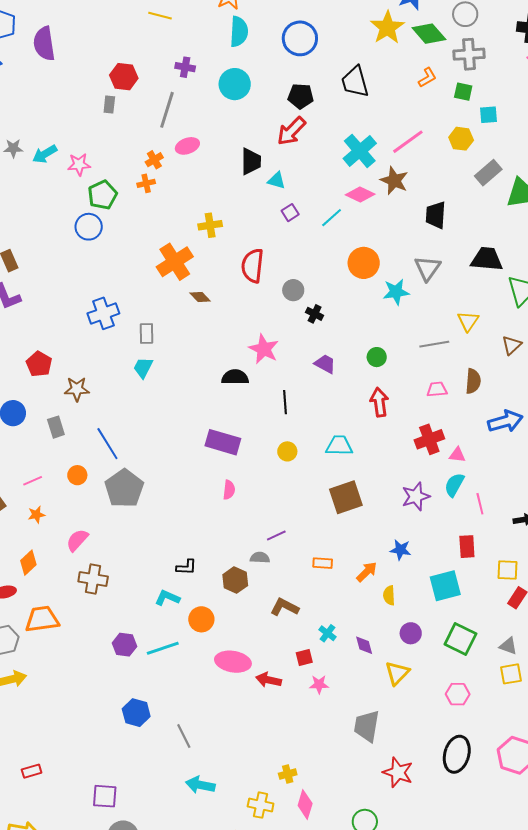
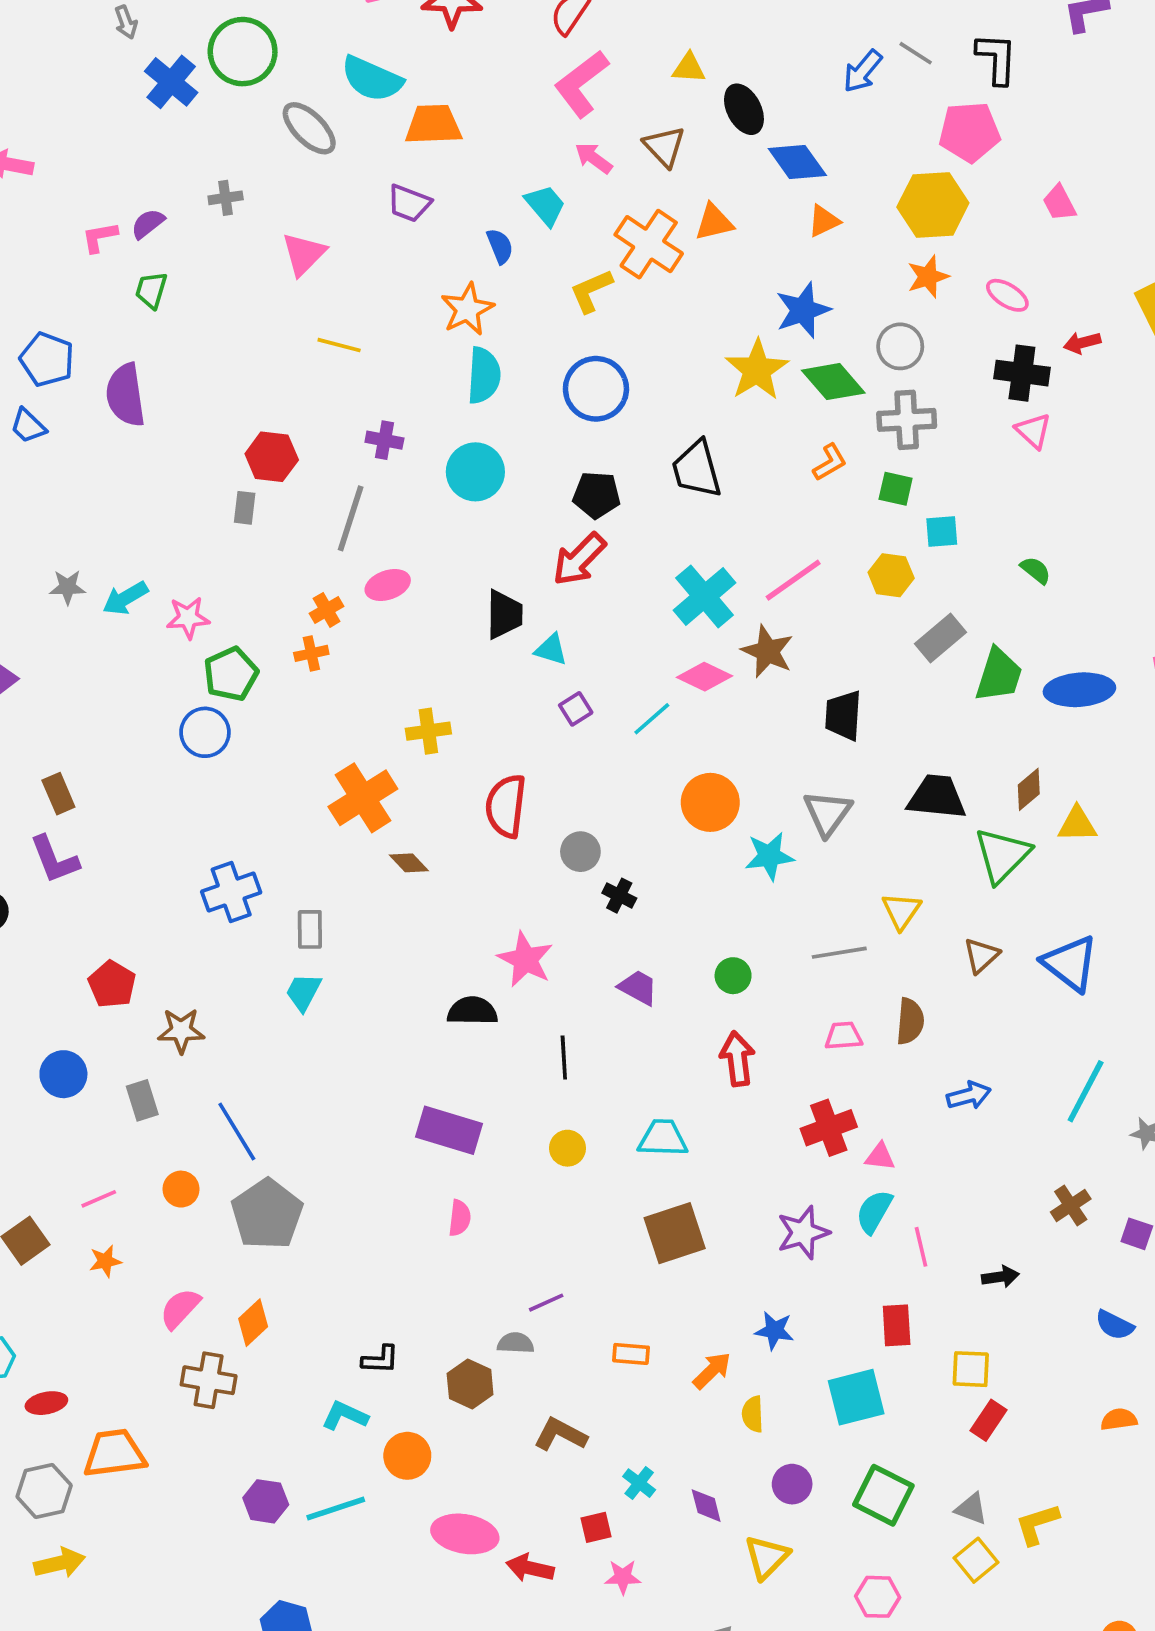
blue arrow: (505, 421) -> (969, 1095), size x0.7
orange diamond: (28, 563) -> (253, 1323), moved
yellow square: (511, 674) -> (976, 1560), turned -30

